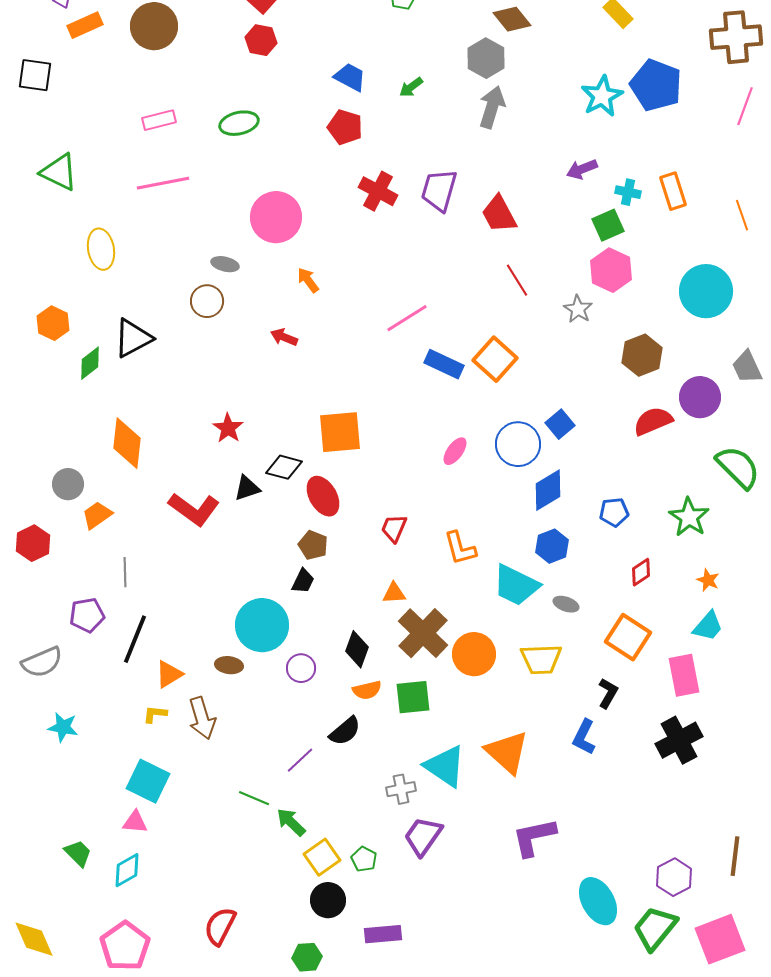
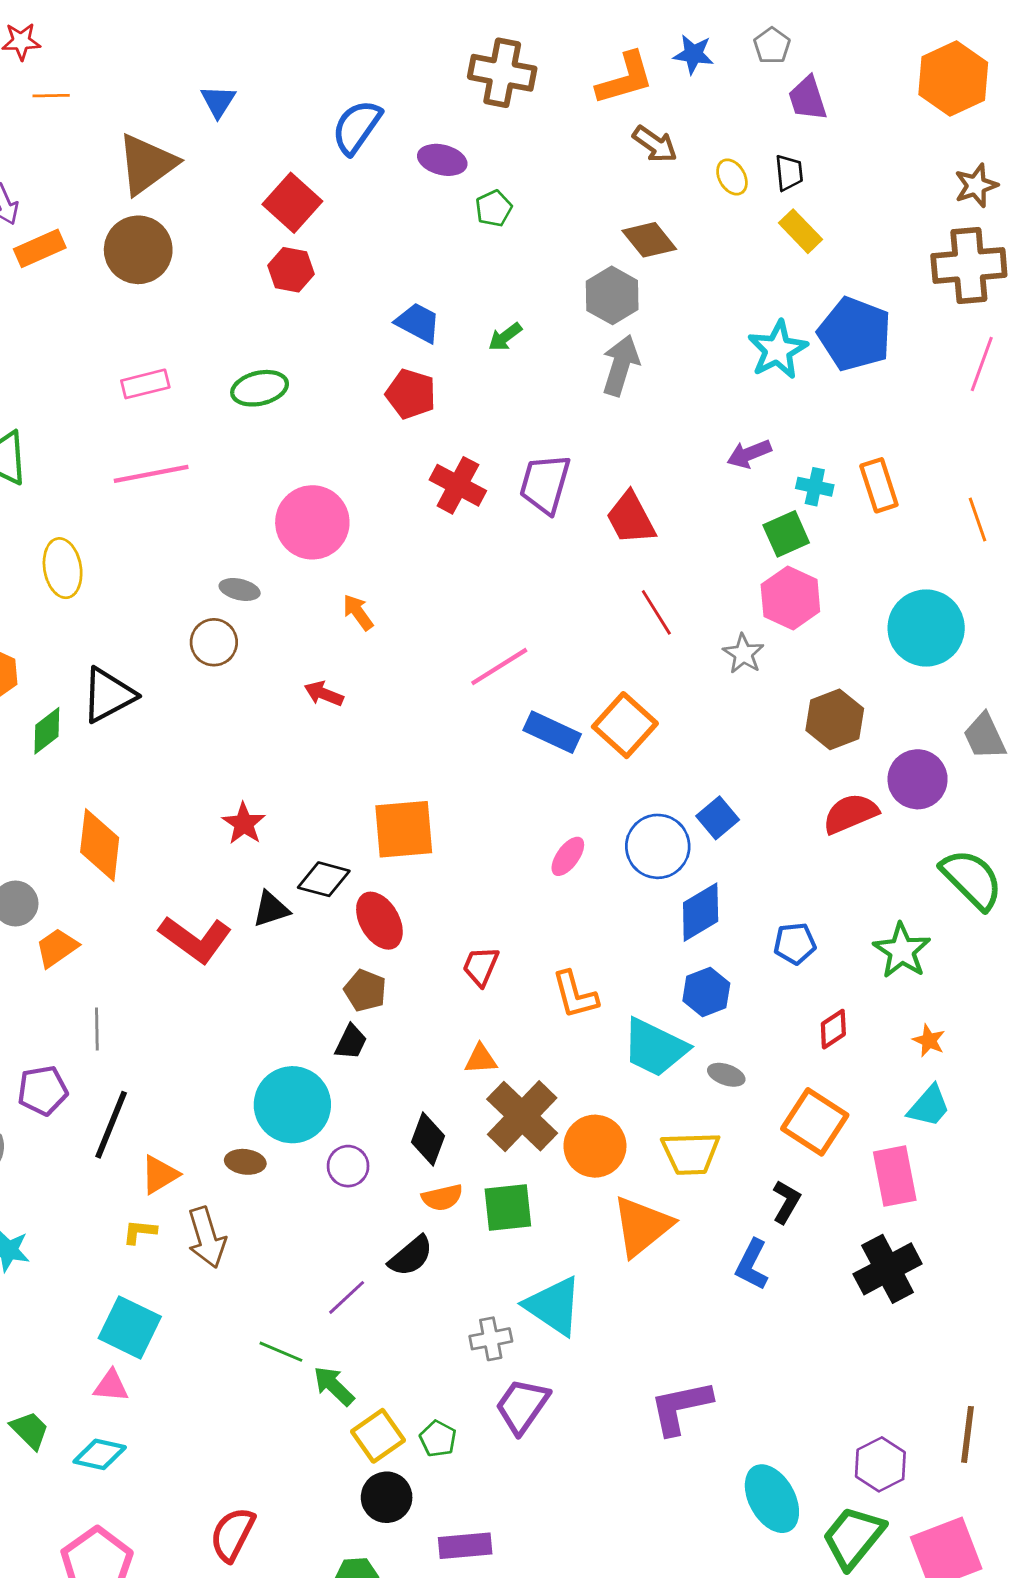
orange triangle: (507, 752) -> (642, 1226), moved, turned 39
cyan diamond: (127, 870) -> (100, 1454), turned 42

